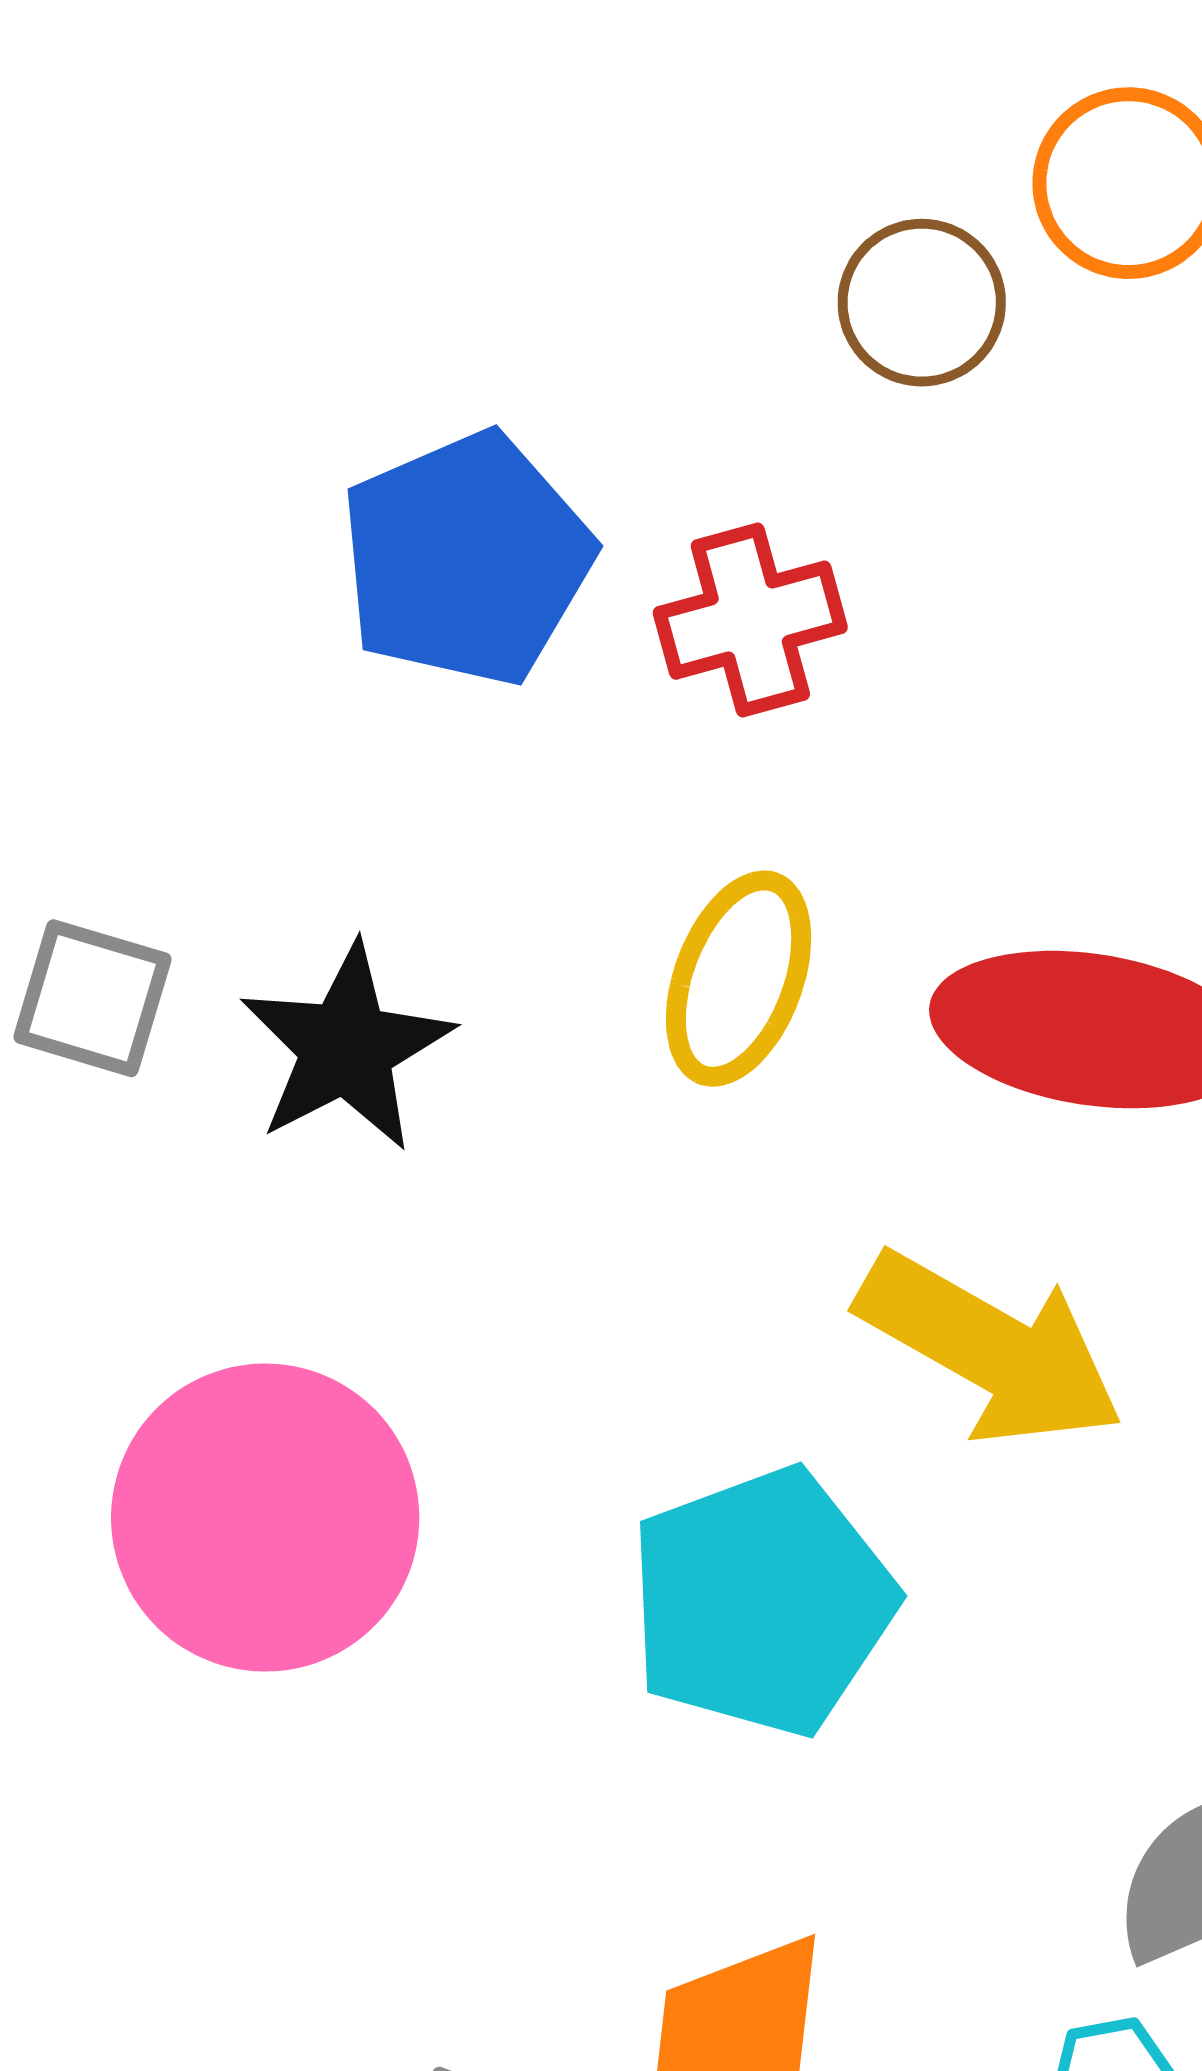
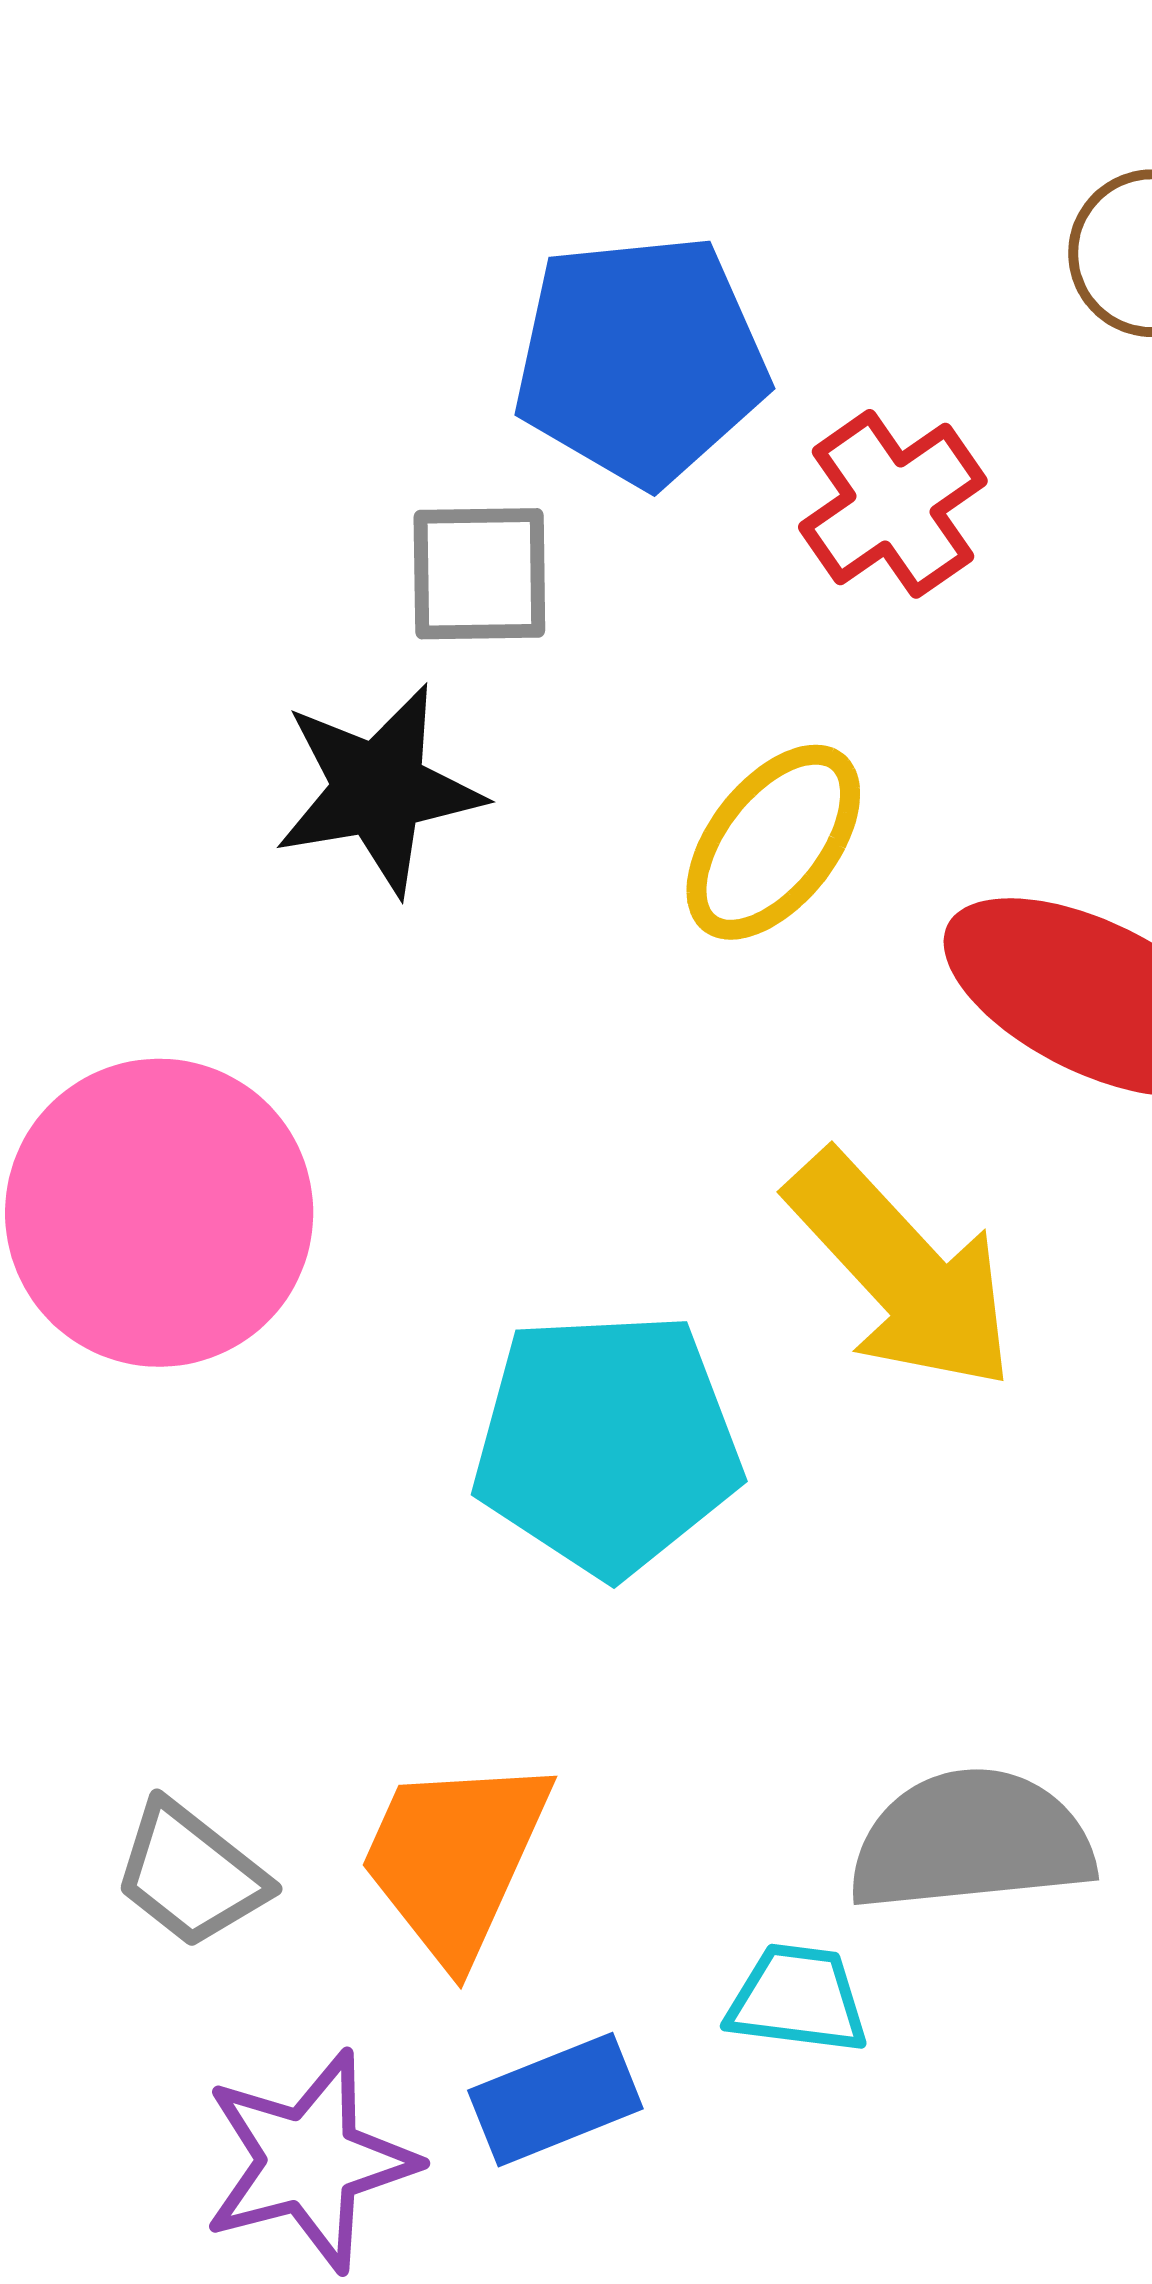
red cross: (750, 620) -> (893, 504), turned -37
gray square: (92, 998) -> (479, 574), moved, turned -35

